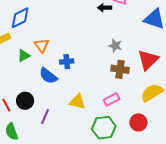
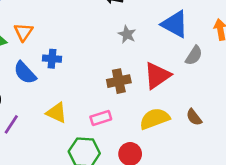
gray star: (115, 46) -> (127, 34), moved
brown cross: (120, 69) -> (119, 81), turned -30

